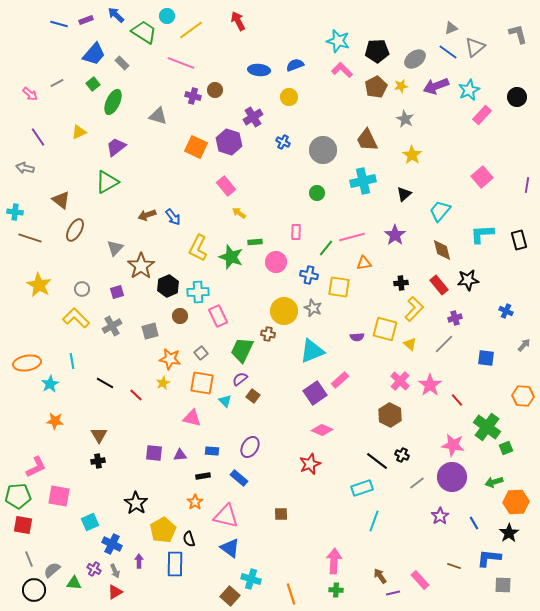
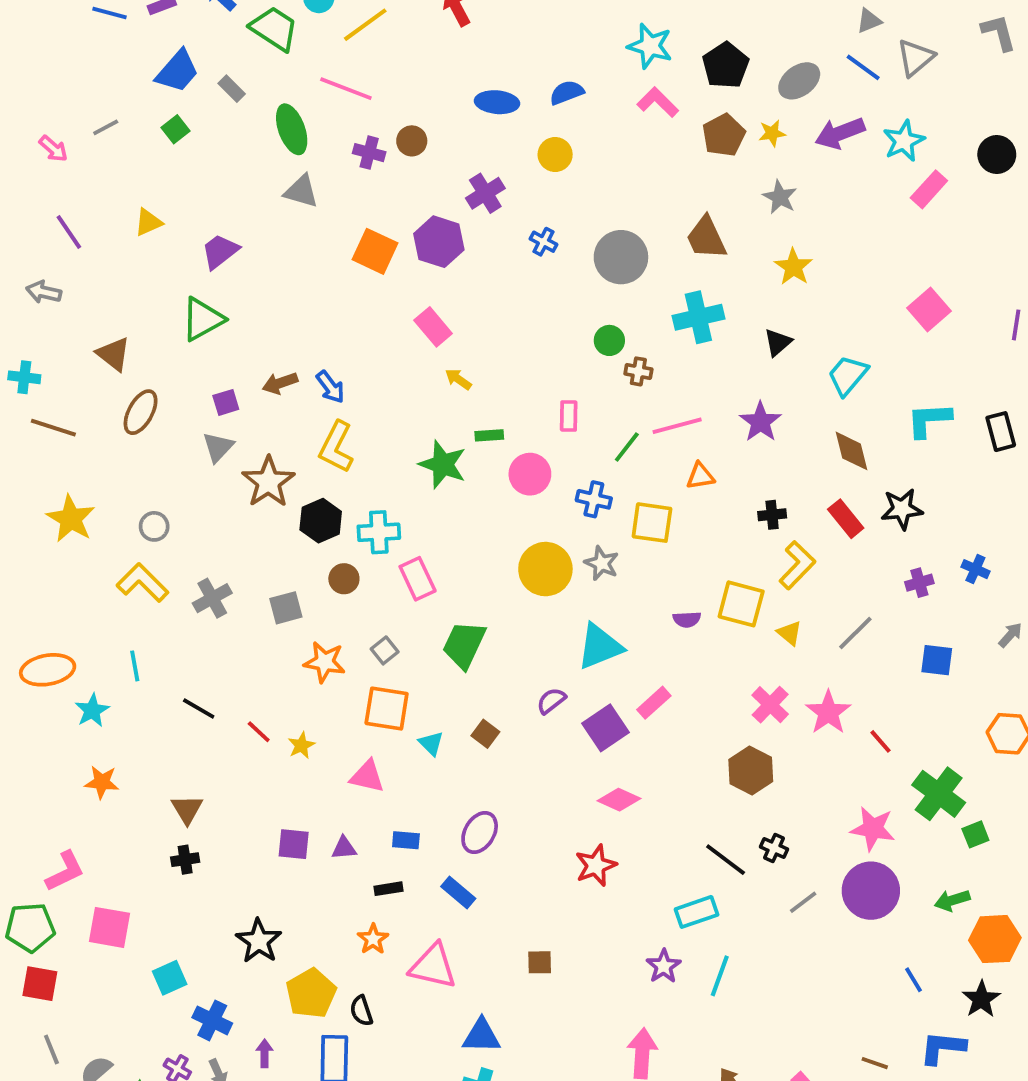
black pentagon: (377, 51) -> (726, 65), turned -30
green ellipse: (113, 102) -> (292, 129), moved, turned -45
yellow L-shape: (198, 248) -> (336, 447), moved
purple square: (117, 292) -> (226, 402), moved
purple cross: (455, 318) -> (919, 583), moved
brown cross: (268, 334) -> (638, 371), moved
purple semicircle: (240, 379) -> (551, 701), moved
yellow star: (163, 383) -> (301, 745), moved
purple star: (440, 516) -> (664, 966), moved
blue triangle: (230, 548) -> (481, 1036), moved, turned -35

